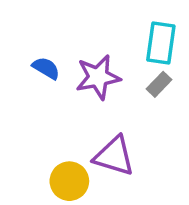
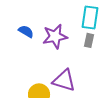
gray rectangle: (159, 84) -> (89, 40), turned -32

